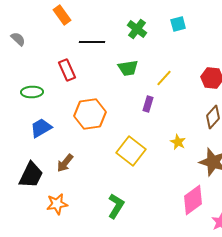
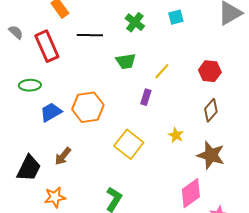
red rectangle: (67, 70) -> (47, 46), moved, size x1.4
blue trapezoid: (41, 128) -> (51, 112), moved

